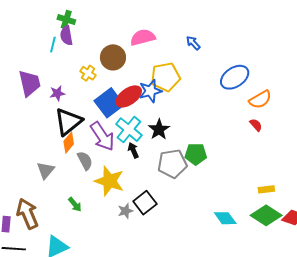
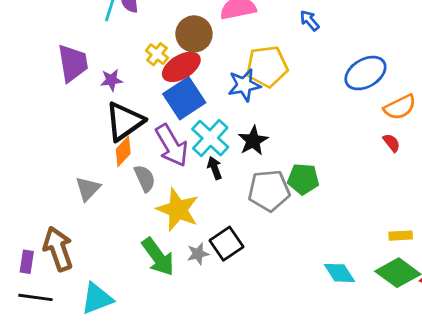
red ellipse: (129, 96) -> (181, 67), moved
green arrow: (75, 204) -> (158, 257), moved, size x1.8

